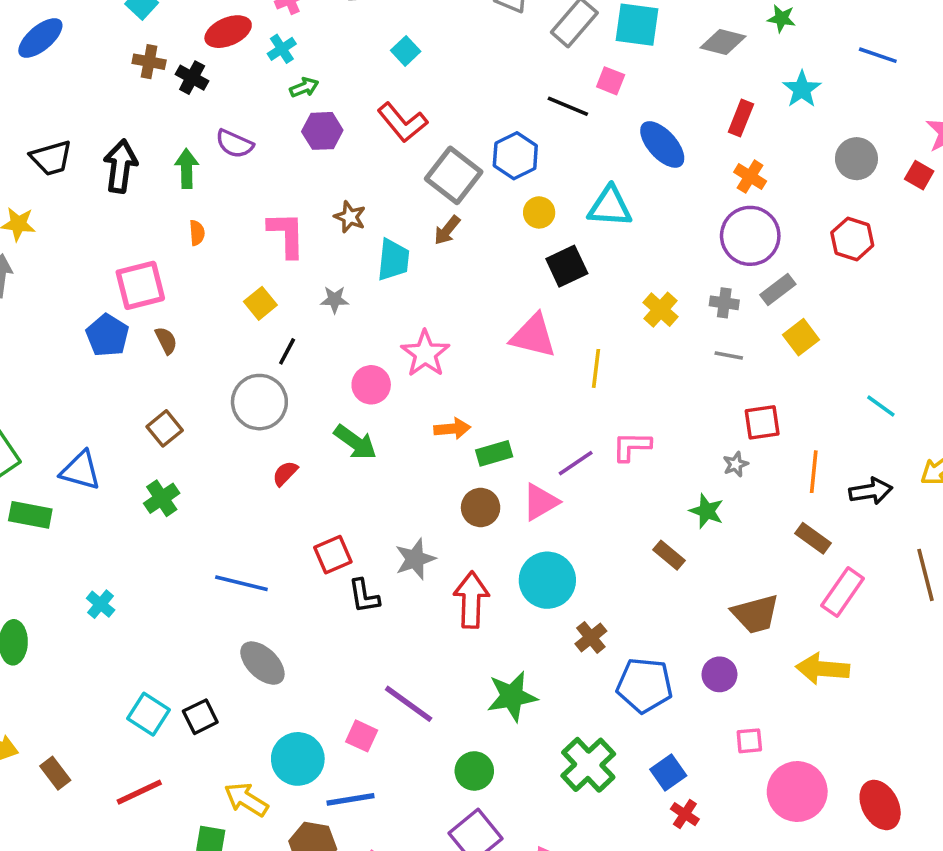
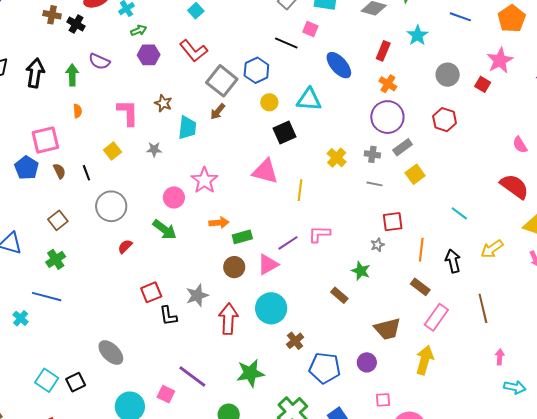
black line: (287, 351) -> (86, 173), moved, turned -49
black arrow: (871, 491) -> (453, 261), turned -95
blue line: (241, 583) -> (47, 297), moved
yellow arrow: (823, 669) -> (425, 360), turned 100

